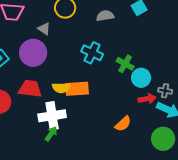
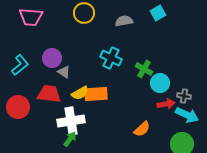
gray triangle: (44, 29) -> (64, 72), moved
purple circle: (33, 53) -> (52, 58), size x0.7
yellow semicircle: (61, 88) -> (80, 93), turned -30

